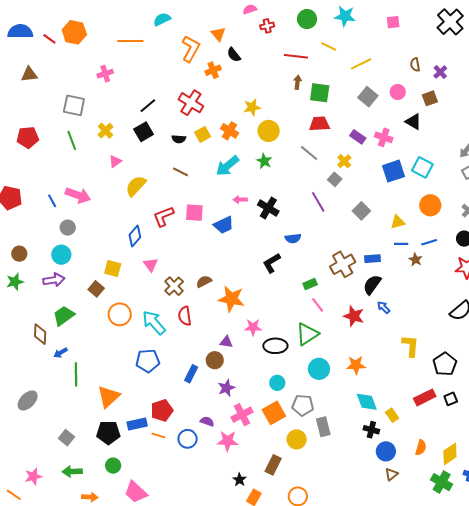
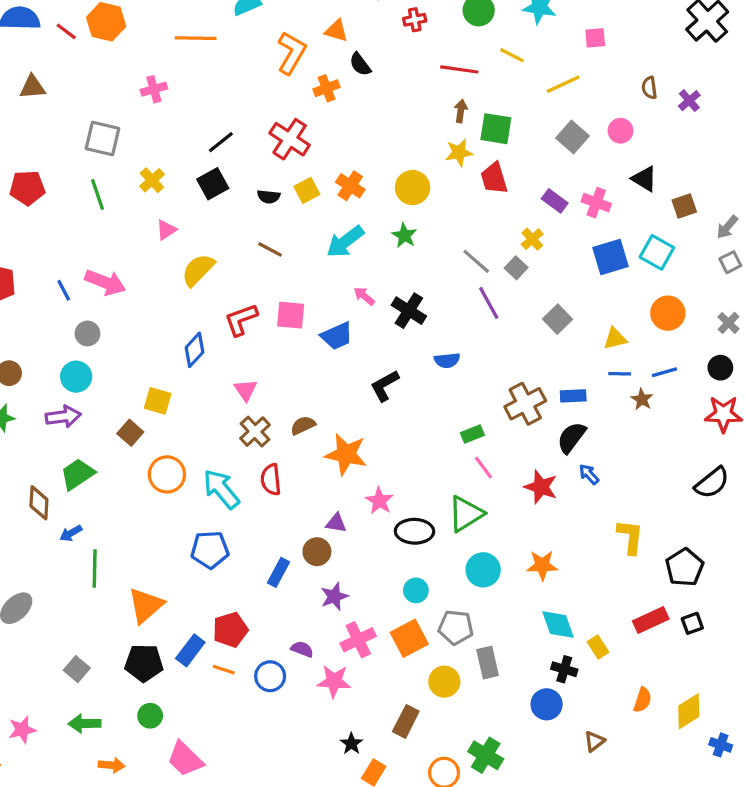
pink square: (393, 22) -> (595, 38), moved
orange triangle: (218, 34) -> (336, 31), turned -35
brown square: (430, 98) -> (684, 206), moved
yellow star: (252, 107) -> (459, 153), moved
red trapezoid: (319, 124) -> (494, 178), turned -105
gray line: (309, 153) -> (476, 261), moved
pink arrow: (240, 200) -> (364, 296), turned 40
black L-shape: (272, 263) -> (385, 386), moved
pink triangle: (151, 265) -> (246, 390), moved
pink star: (253, 327) -> (379, 501), turned 30
blue rectangle: (137, 424) -> (190, 650), turned -42
blue circle: (386, 451) -> (547, 704), moved
green cross: (442, 482) -> (486, 755), moved

